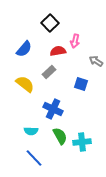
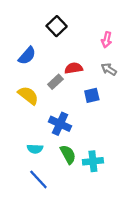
pink arrow: (75, 41) -> (107, 40), moved
red semicircle: (58, 51) -> (74, 68), moved
blue square: (81, 84) -> (92, 95), turned -32

